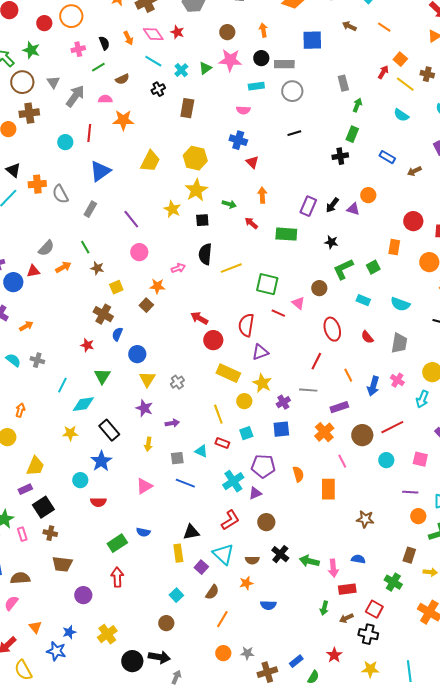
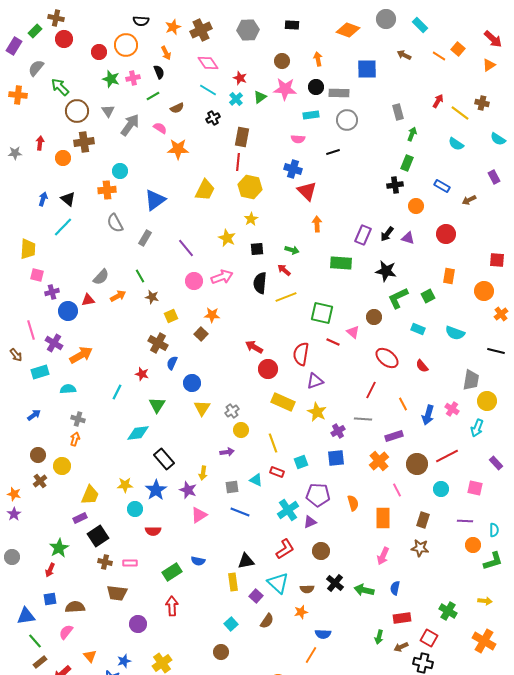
red star: (177, 32) -> (240, 78), moved
orange arrow: (128, 38) -> (166, 53), moved
green star: (31, 50) -> (111, 79), moved
orange square: (400, 59) -> (458, 49), moved
pink semicircle: (105, 99) -> (160, 128), turned 32
red line: (89, 133) -> (238, 162), moved
black line: (294, 133) -> (333, 152), moved
red triangle: (252, 162) -> (307, 191), size x1.5
orange cross: (37, 184) -> (107, 190), moved
yellow star: (196, 190) -> (251, 219), size x0.6
orange circle: (368, 195) -> (416, 206), moved
green arrow: (229, 204) -> (292, 250), moved
red circle: (413, 221) -> (446, 234), moved
red arrow: (251, 223) -> (284, 270), moved
black star: (331, 242) -> (386, 271), size x1.5
pink arrow: (178, 268) -> (222, 277), moved, size x1.5
orange arrow: (26, 326) -> (81, 355), size x1.6
red ellipse: (332, 329) -> (387, 358), turned -35
gray trapezoid: (399, 343) -> (471, 380), moved
cyan semicircle: (13, 360) -> (68, 389), turned -42
gray cross: (37, 360) -> (78, 419), moved
cyan line: (62, 385) -> (117, 392), moved
yellow circle: (244, 401) -> (241, 430), moved
purple star: (144, 408) -> (188, 490), moved
yellow star: (70, 433) -> (125, 485), moved
pink rectangle: (22, 534) -> (130, 563), moved, turned -72
brown rectangle: (409, 555) -> (423, 520), moved
blue semicircle: (358, 559) -> (395, 588), moved, turned -88
pink arrow: (333, 568) -> (383, 556), moved, turned 30
orange line: (222, 619) -> (311, 655), moved

